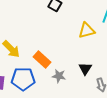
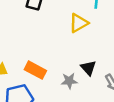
gray star: (59, 76) -> (69, 81), moved

